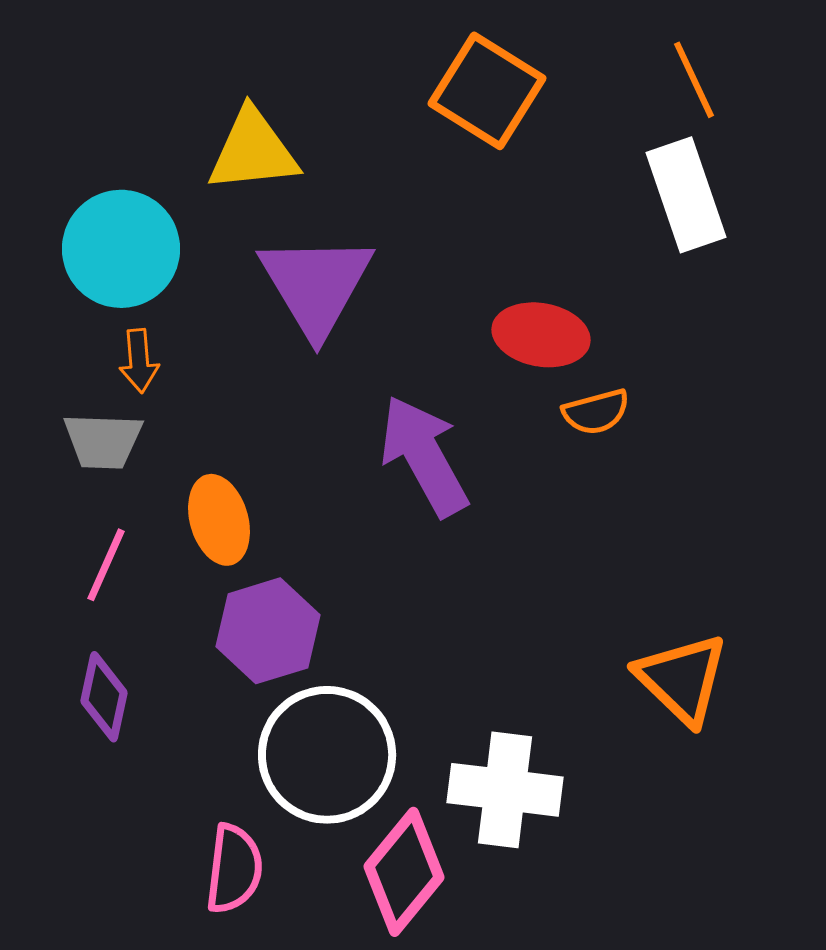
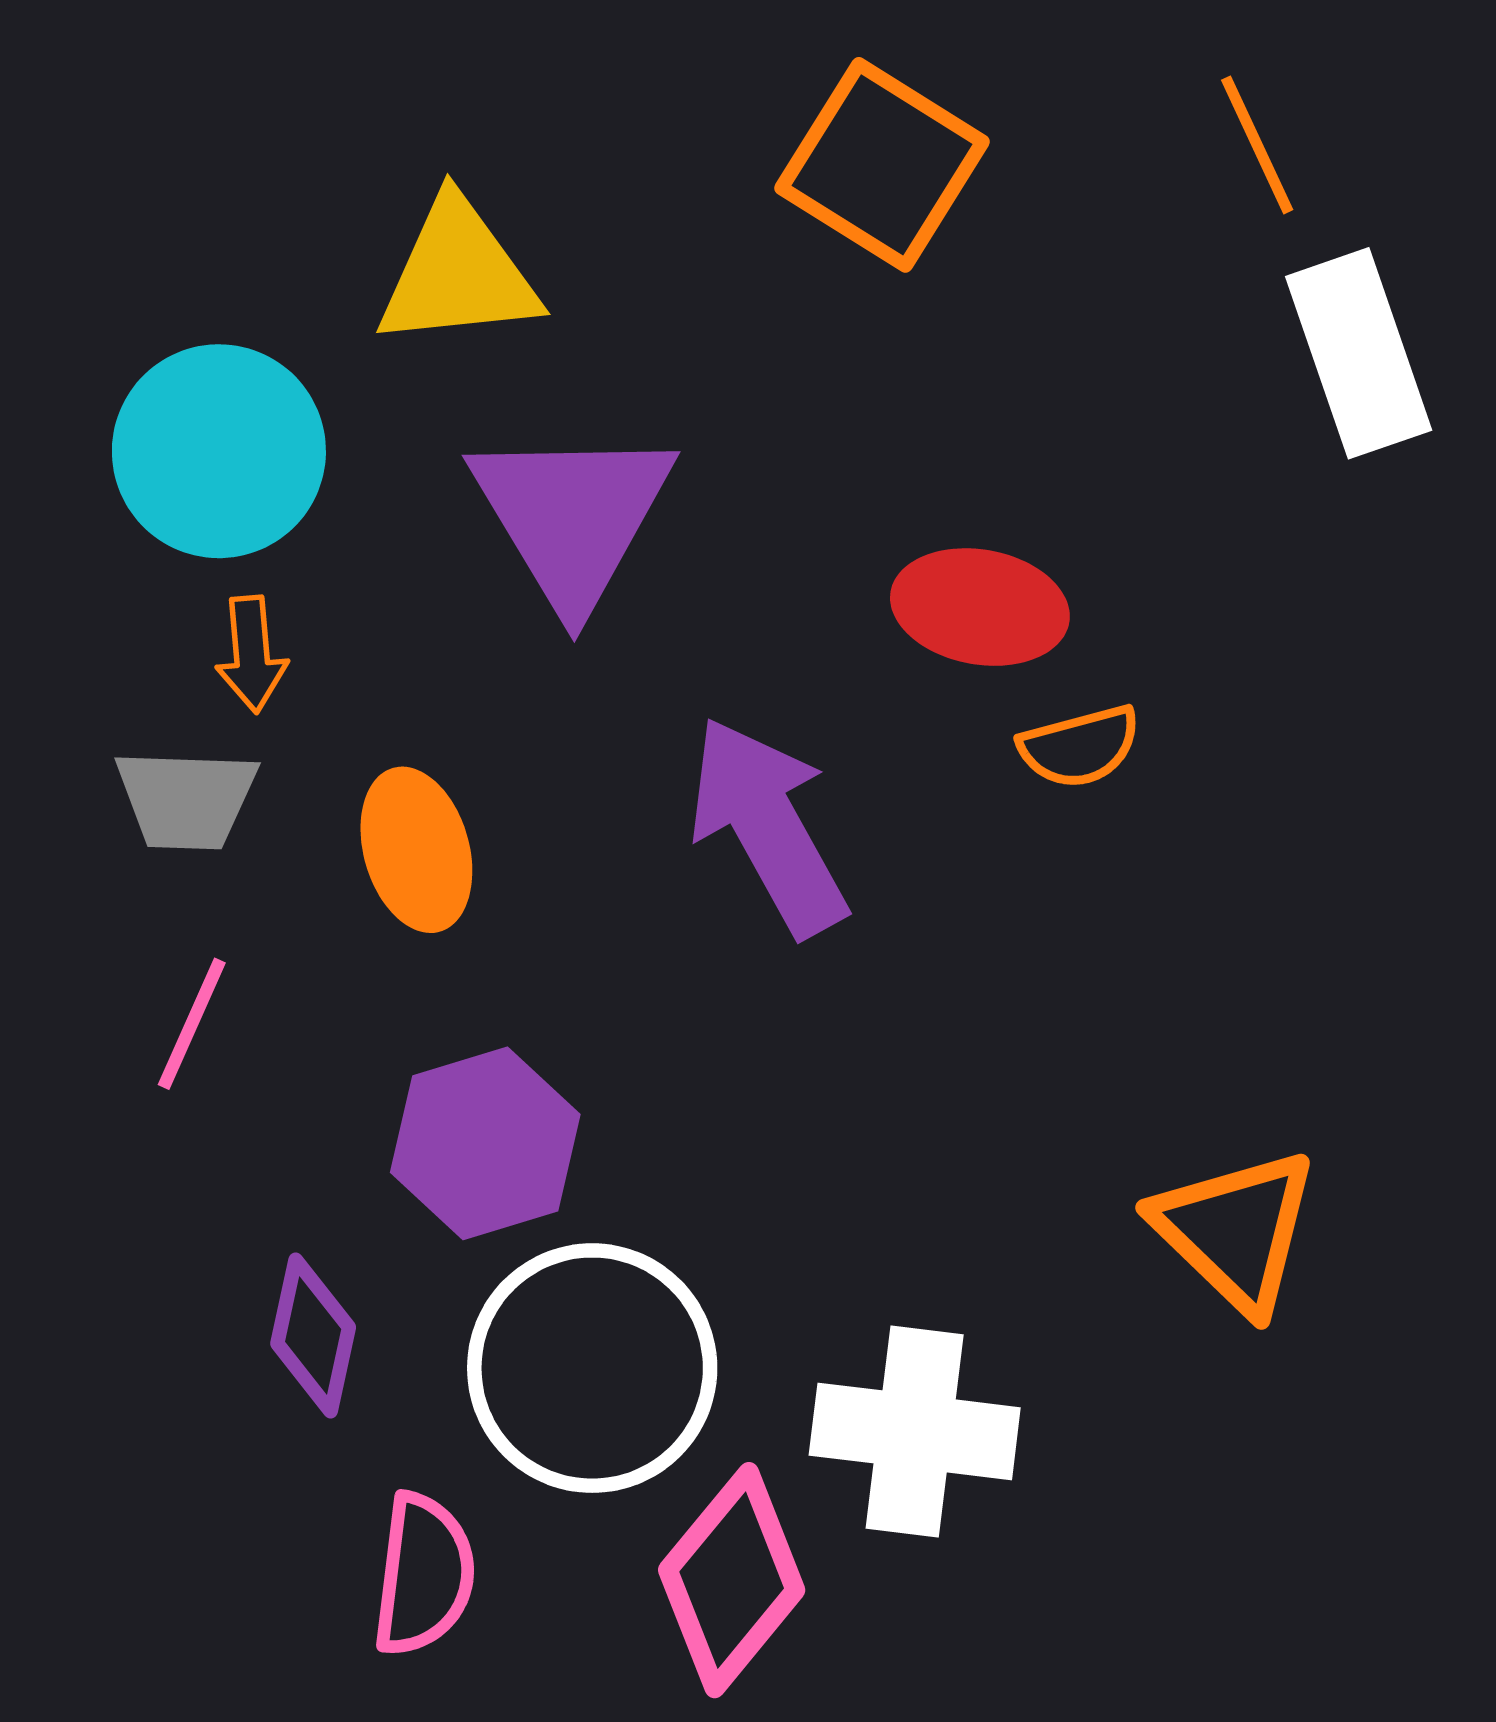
white rectangle: (686, 195) -> (1359, 353), moved
orange ellipse: (219, 520) -> (416, 850), moved
purple diamond: (104, 697) -> (313, 1335), moved

